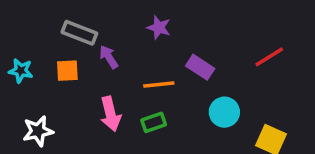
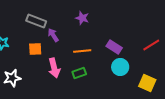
red line: (269, 57) -> (151, 45), moved
purple rectangle: (200, 67) -> (114, 47), moved
orange square: (67, 71) -> (35, 49), moved

